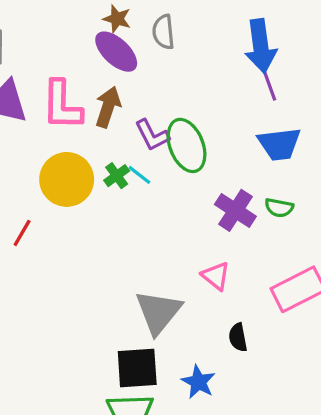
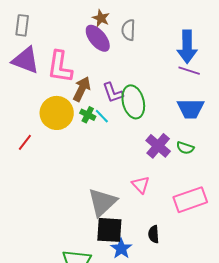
purple line: (269, 84) -> (189, 71), turned -60
brown arrow: (108, 107) -> (82, 89), moved
green cross: (117, 176) -> (88, 115), turned -35
black semicircle: (238, 337) -> (154, 234), moved
black square: (137, 368) -> (109, 230), moved

